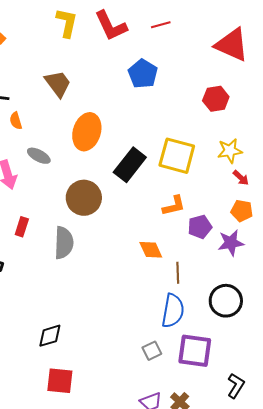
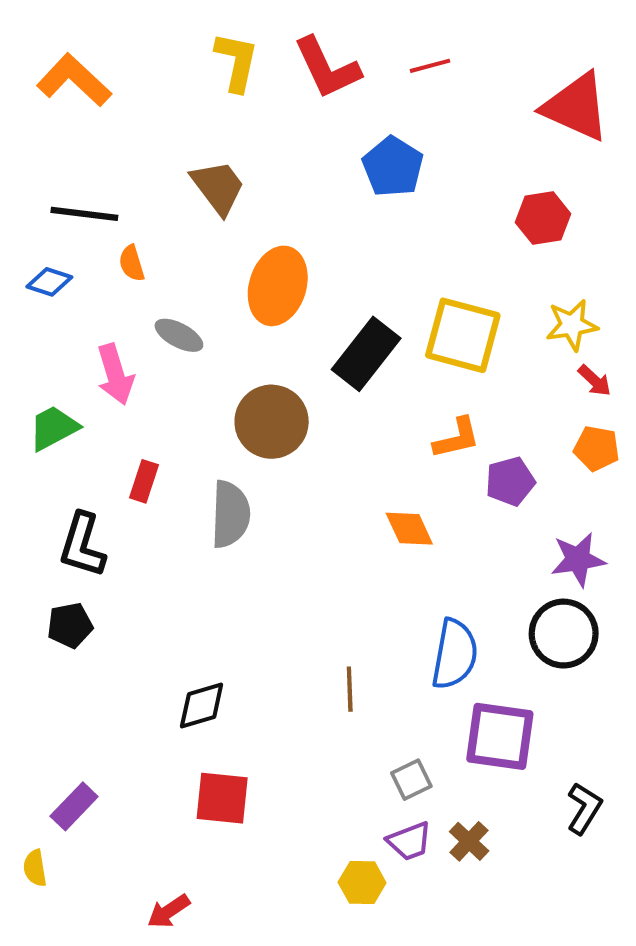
purple star: (231, 243) -> (578, 559), moved
brown line: (178, 273) -> (350, 689), moved
gray square: (152, 351) -> (411, 780), moved

